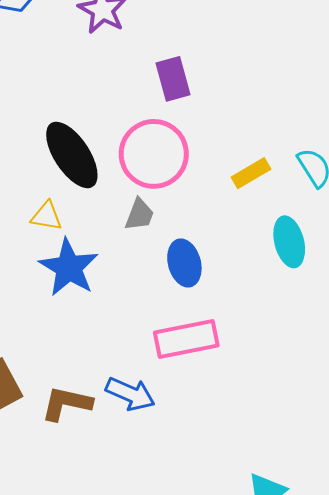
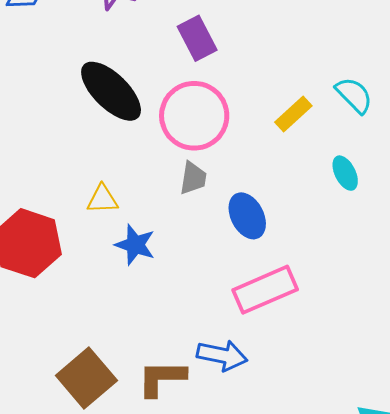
black ellipse: (72, 155) -> (111, 91), moved
cyan ellipse: (289, 242) -> (345, 173), size x0.7
blue star: (69, 268) -> (135, 245), size x0.7

